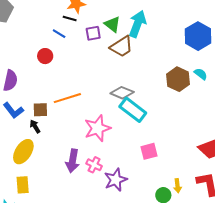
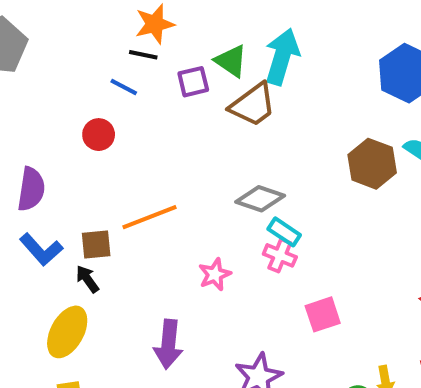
cyan rectangle: (133, 110) -> (284, 232), size x0.6
pink star: (97, 128) -> (215, 274), size x0.6
pink cross: (94, 165) -> (280, 255), moved

